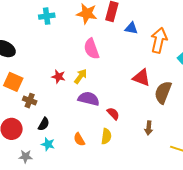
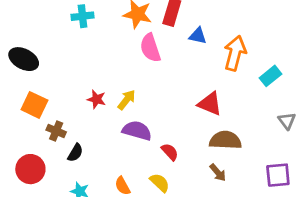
pink semicircle: (92, 49) -> (150, 48), moved
brown semicircle: (163, 92) -> (225, 140), moved, turned 70
black semicircle: (44, 124) -> (75, 153), moved
brown arrow: (149, 128) -> (218, 173), turned -48
yellow semicircle: (106, 136) -> (160, 183), turned -56

